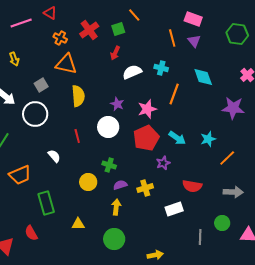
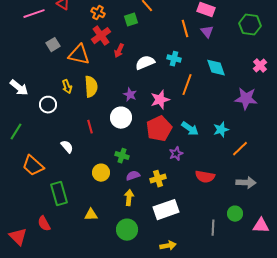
red cross: (89, 30) -> (101, 36), moved
orange cross: (60, 38) -> (98, 13), moved
red arrow: (115, 53) -> (119, 51), moved
yellow arrow: (14, 59) -> (67, 87), moved
gray square: (41, 85) -> (53, 45), moved
white circle: (35, 114) -> (48, 105), size x0.7
orange trapezoid: (20, 175) -> (33, 166), turned 65
white rectangle: (174, 209) -> (166, 210), moved, size x1.4

